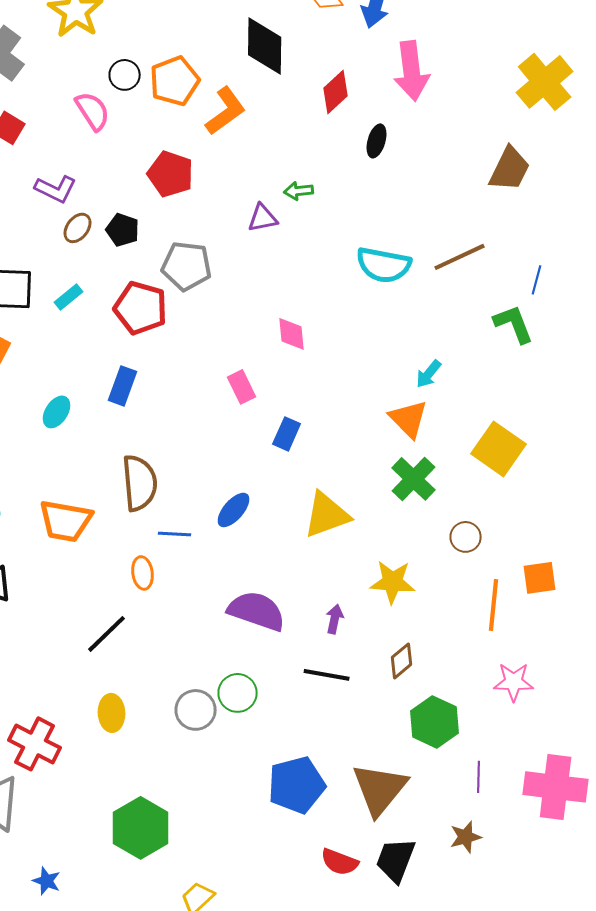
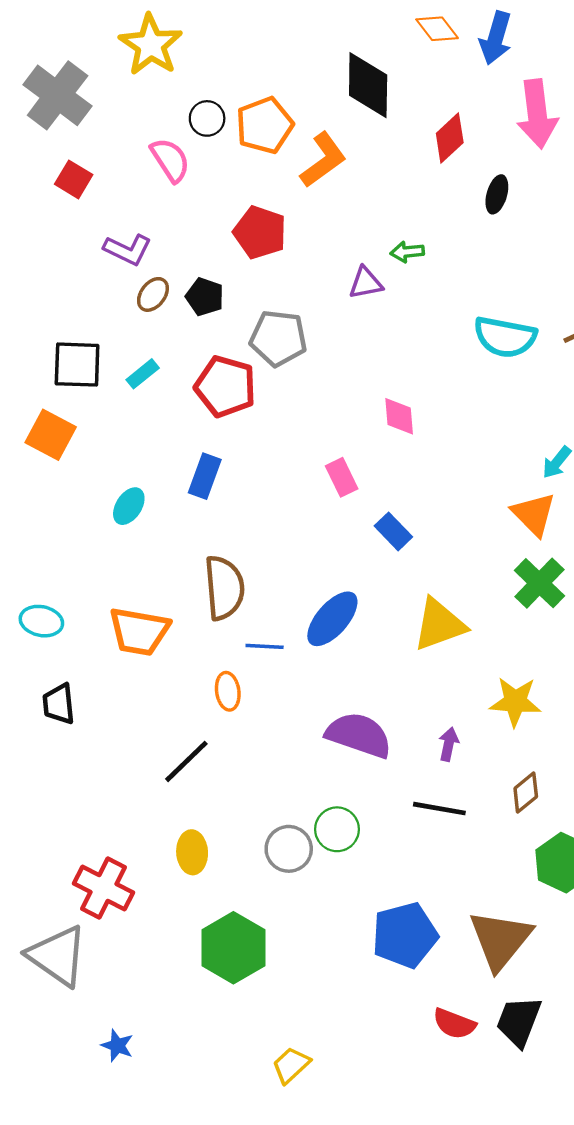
blue rectangle: (287, 434) -> (393, 531), turned -68
blue ellipse: (234, 510) -> (332, 619), size x1.4
green hexagon: (141, 828) -> (233, 948), moved

